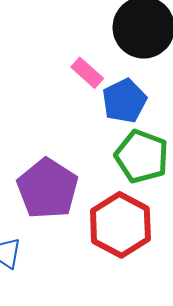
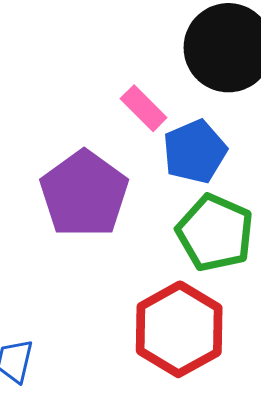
purple pentagon: (48, 189) -> (84, 194), moved

